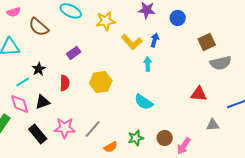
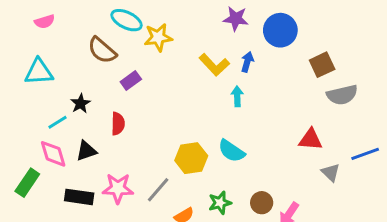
blue circle: (178, 18) -> (280, 30), size x1.5
yellow star: (106, 21) -> (158, 37), moved
brown semicircle: (39, 27) -> (102, 50), moved
yellow hexagon: (101, 82) -> (191, 158), moved
gray triangle: (213, 125) -> (331, 173), moved, turned 48
black rectangle: (38, 134) -> (79, 197), turned -42

